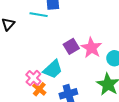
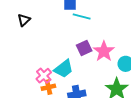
cyan line: (39, 15) -> (82, 17), moved
orange cross: (39, 89) -> (48, 87), turned 32

